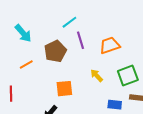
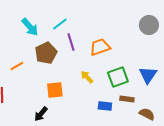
cyan arrow: (23, 33) -> (30, 27), moved

